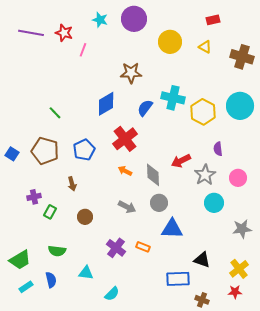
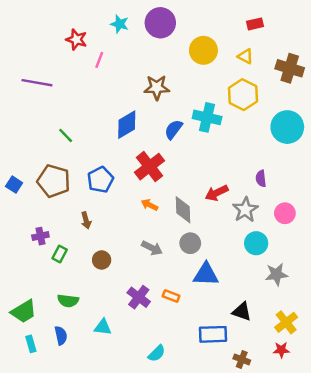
purple line: (31, 33) -> (37, 83), moved
yellow hexagon: (203, 112) -> (243, 95), moved
gray star: (242, 229) -> (277, 274), moved
cyan rectangle: (26, 287) -> (31, 344), turned -72
cyan semicircle: (112, 294) -> (157, 353), moved

